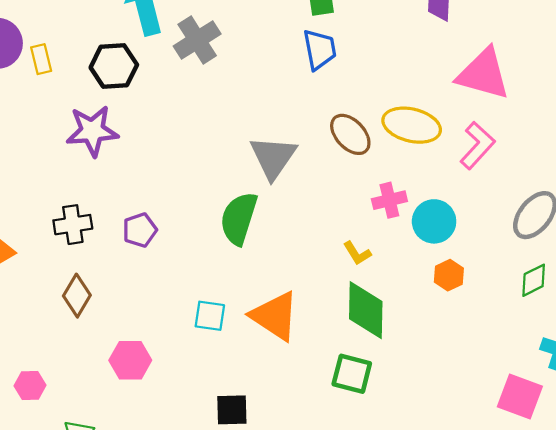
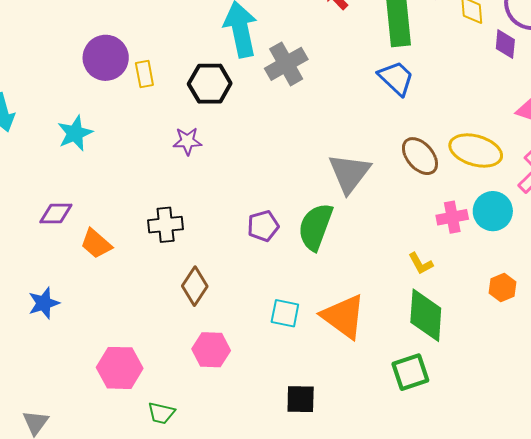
blue trapezoid: (320, 49) -> (396, 78), turned -39
purple star: (92, 131) -> (187, 141), size x0.6
cyan circle: (434, 221) -> (493, 211), moved
purple pentagon: (140, 230) -> (263, 226), moved
brown diamond: (77, 296) -> (195, 286), moved
green square: (352, 374) -> (410, 372), turned -36
pink hexagon: (30, 386) -> (120, 368), size x1.6

